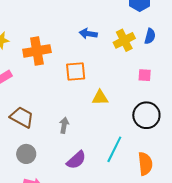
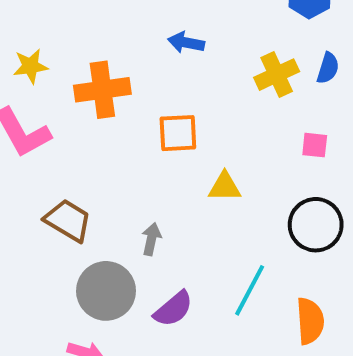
blue arrow: (88, 34) -> (186, 43), moved
gray circle: (26, 154) -> (106, 291), moved, size x1.5

